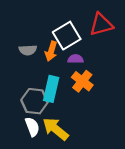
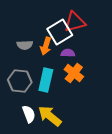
red triangle: (101, 24) -> (75, 22), moved
gray hexagon: (34, 101) -> (20, 81), moved

